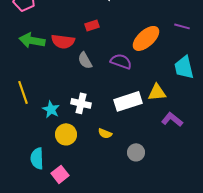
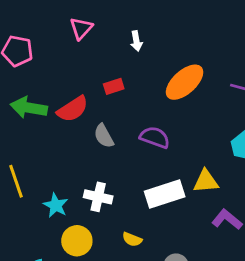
orange ellipse: (146, 38) -> (185, 82), moved
red semicircle: (63, 41) -> (73, 109), turned -40

